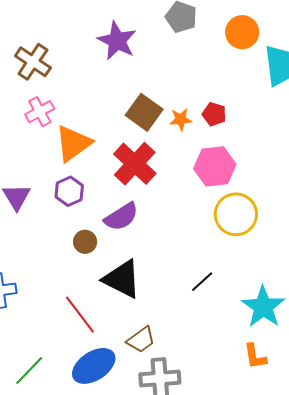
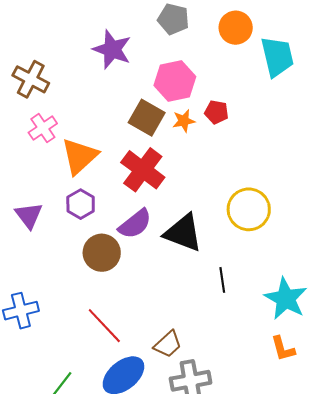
pink hexagon: (215, 166) -> (175, 81), moved
brown circle: (85, 242) -> (102, 253), size x1.6
black triangle: (122, 279) -> (183, 233), moved
black line: (202, 282) -> (222, 280), turned -50

